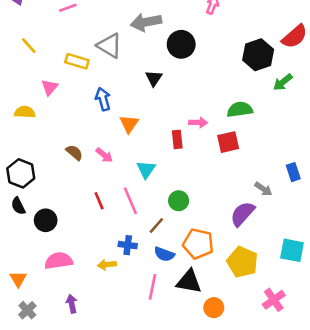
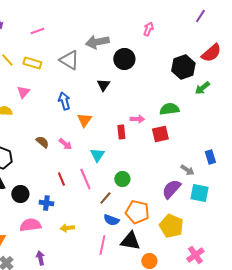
yellow rectangle: (77, 61) -> (32, 63), moved
blue cross: (128, 245) -> (46, 203), moved
cyan square: (292, 250) -> (199, 193), moved

